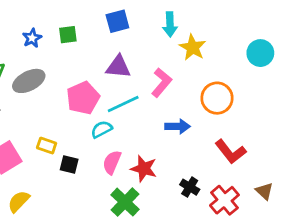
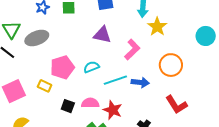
pink pentagon: (83, 98) -> (62, 67), moved
cyan line: (123, 104) -> (115, 80), moved
cyan semicircle: (102, 129) -> (91, 67), moved
pink semicircle: (112, 162) -> (90, 103), turned 60
black square: (69, 164) -> (68, 106), moved

